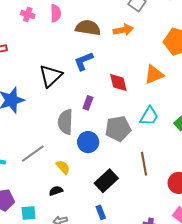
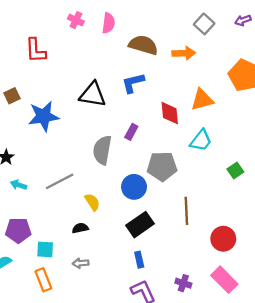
orange triangle: (154, 75) -> (202, 100), moved
black triangle: (51, 76) -> (93, 95), turned 45
cyan trapezoid: (149, 116) -> (201, 141), moved
blue circle: (88, 142) -> (134, 187), moved
blue rectangle: (101, 212) -> (139, 260), moved

